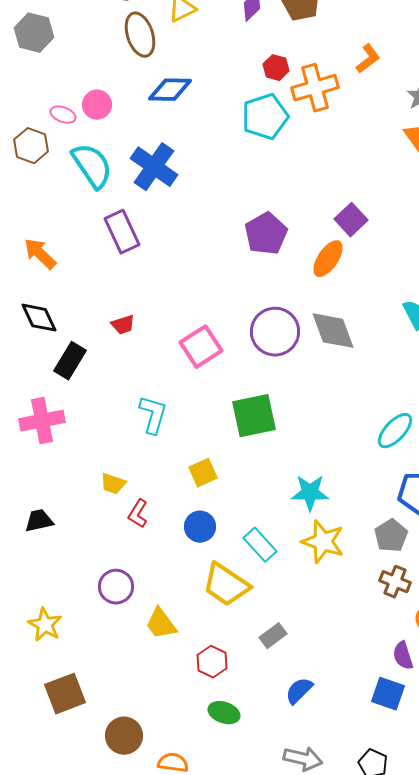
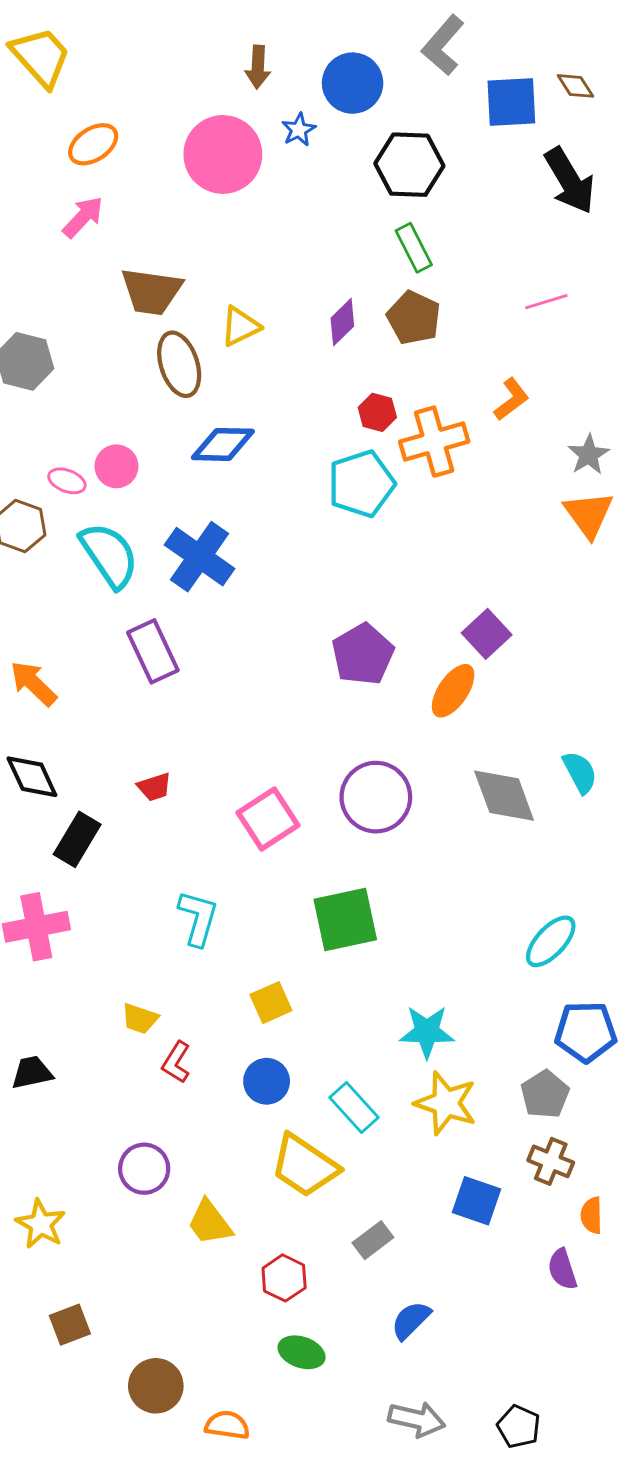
gray diamond: (333, 331) -> (504, 796), moved
brown square: (65, 694) -> (70, 1325), size x0.7
blue square: (388, 694) -> (476, 1201), moved

